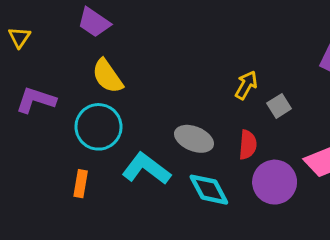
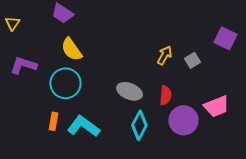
gray square: (279, 106) -> (192, 60), moved
cyan L-shape: (146, 169) -> (83, 126), moved
cyan diamond: (209, 190) -> (139, 125), turned 56

